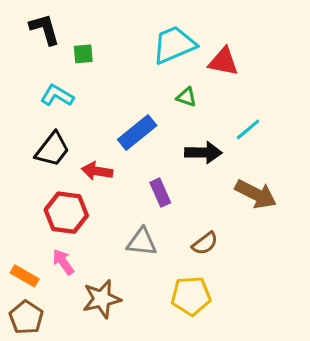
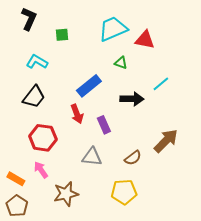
black L-shape: (45, 29) -> (29, 19), turned 40
green square: (83, 54) -> (62, 35), moved
red arrow: (97, 171) -> (77, 114), moved, turned -120
brown arrow: (256, 194) -> (166, 141), moved, turned -72

